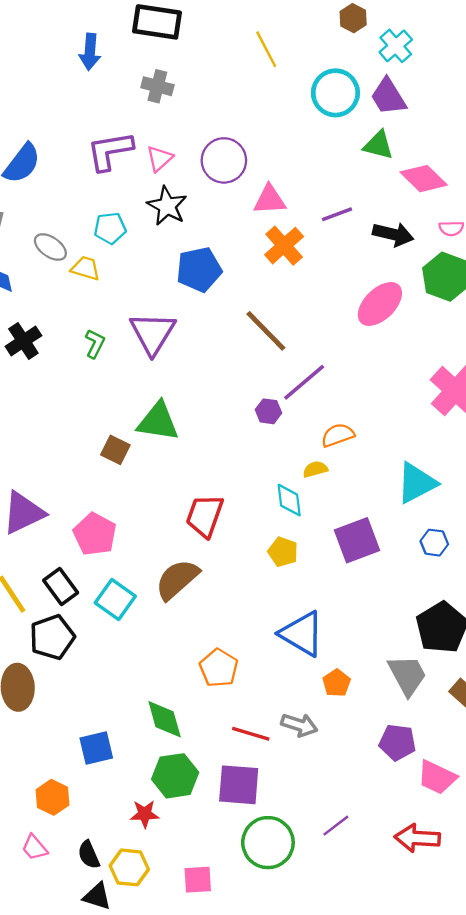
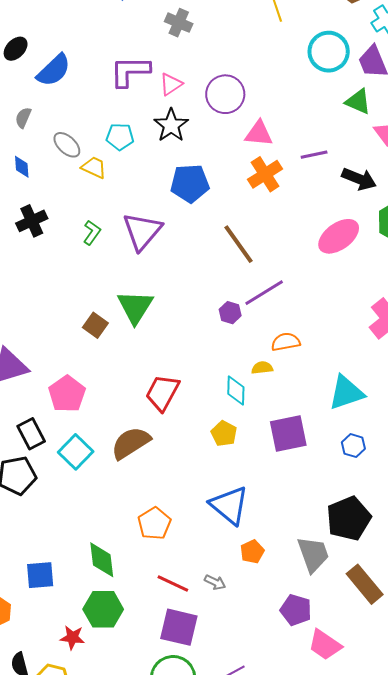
green triangle: (158, 422) -> (135, 307), turned 45
gray arrow: (299, 725) -> (215, 582), size x0.7
purple square: (239, 785) -> (179, 627), moved

